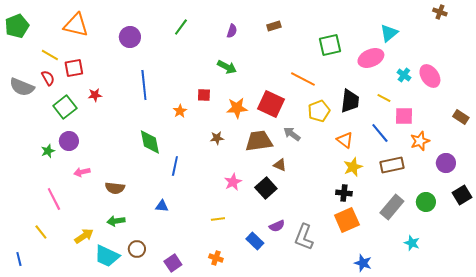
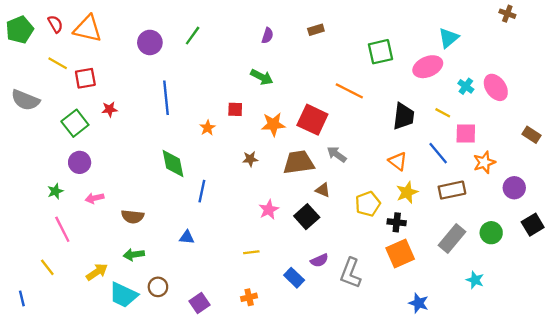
green line: (181, 27) -> (193, 36), moved
red semicircle: (48, 78) -> (55, 24), moved
yellow pentagon: (319, 111) -> (368, 204), moved
green star: (48, 151) -> (55, 191), moved
orange cross: (216, 258) -> (249, 297), turned -32

